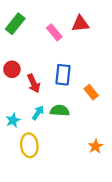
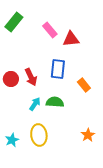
red triangle: (80, 24) -> (71, 39), moved
red circle: (12, 69) -> (11, 79), moved
cyan star: (13, 120) -> (12, 140), moved
yellow ellipse: (29, 145) -> (39, 135), moved

